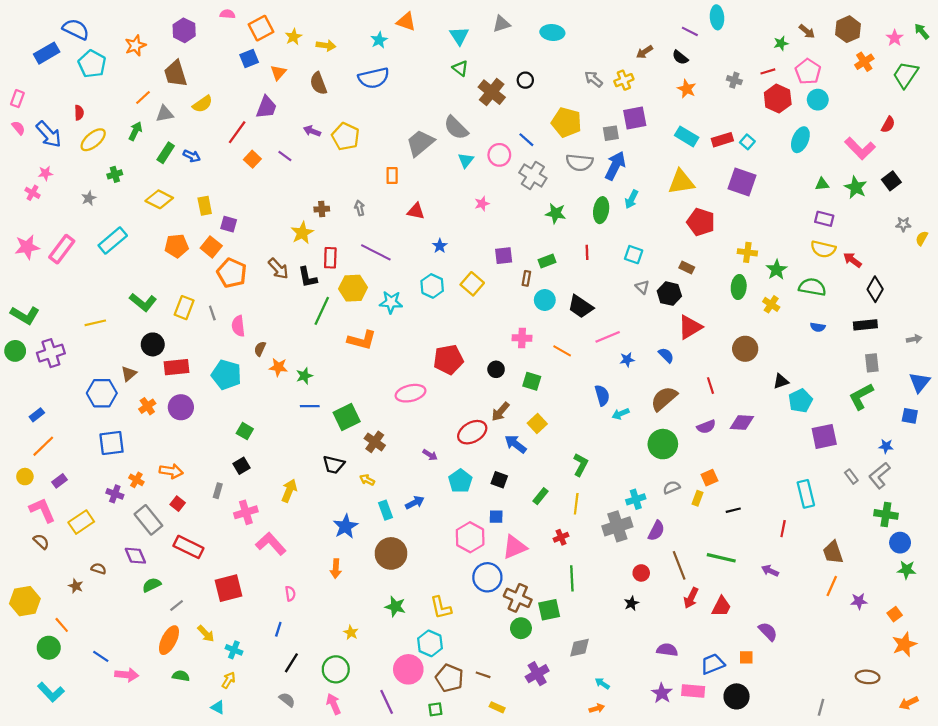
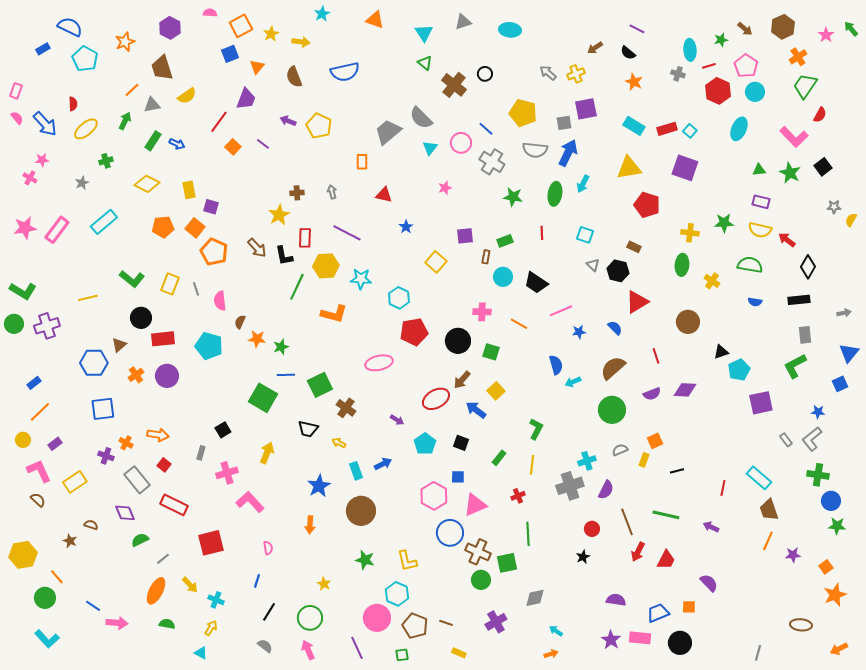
cyan ellipse: (717, 17) -> (690, 50), moved
cyan star: (379, 40) -> (322, 14), moved
blue rectangle: (47, 53) -> (43, 49), size x0.6
green trapezoid: (905, 75) -> (805, 86), moved
green star: (777, 270) -> (724, 223), moved, turned 30
cyan hexagon: (432, 286) -> (399, 298), moved
black circle: (496, 369) -> (458, 341), size x1.6
blue square: (910, 416) -> (840, 384), turned -35
green square: (245, 431) -> (263, 398), moved, size x1.8
cyan rectangle: (806, 494) -> (759, 478), moved, turned -35

